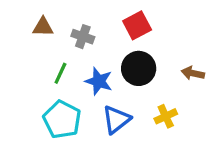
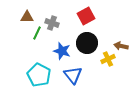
green line: (60, 73) -> (37, 33), moved
yellow cross: (166, 116) -> (108, 59), moved
blue triangle: (116, 119) -> (73, 75), turned -30

